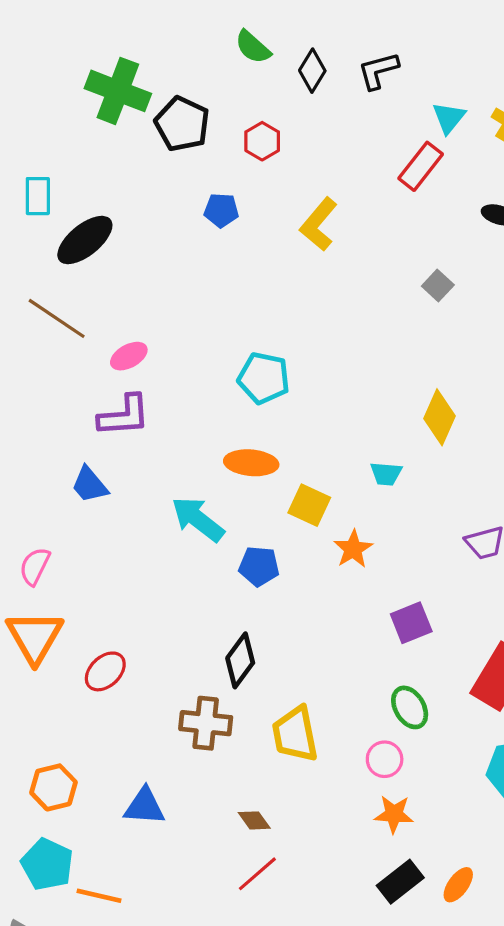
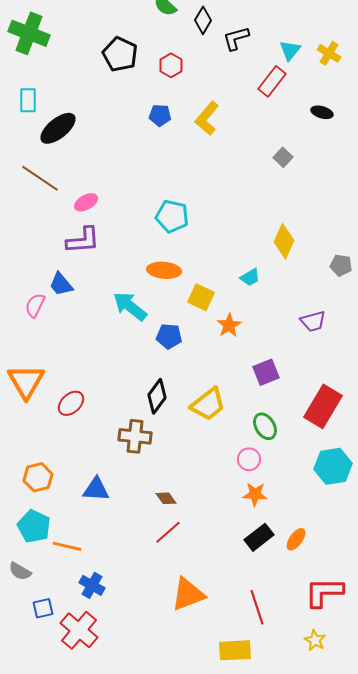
black L-shape: (378, 71) -> (236, 38), moved
green cross: (118, 91) -> (29, 33), moved
blue pentagon: (221, 210) -> (160, 115), moved
cyan trapezoid: (386, 474) -> (250, 277), turned -35
pink semicircle: (35, 566) -> (35, 305), moved
yellow trapezoid: (295, 734) -> (208, 404), moved, turned -117

